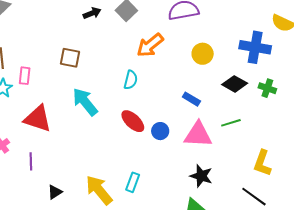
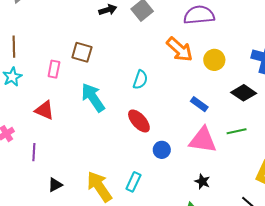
orange arrow: (150, 45) -> (180, 49), moved, turned -104
pink rectangle: (25, 76) -> (54, 69), moved
red triangle: (38, 119) -> (44, 110), size x0.7
blue circle: (160, 131) -> (162, 150), moved
black star: (201, 176) -> (202, 181), size x0.7

